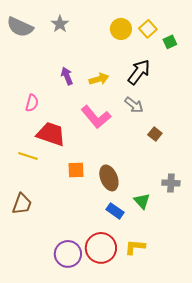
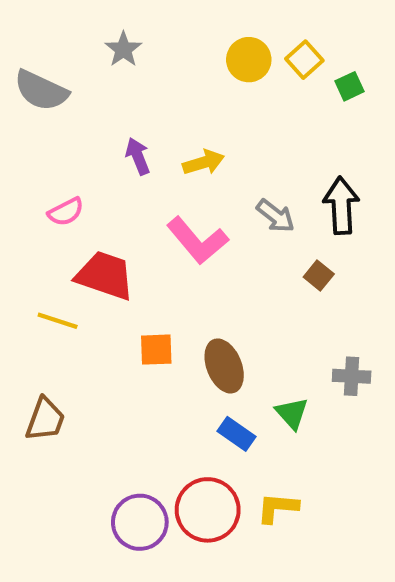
gray semicircle: (20, 27) -> (41, 90), moved
black arrow: (139, 72) -> (341, 206), moved, turned -40
pink semicircle: (32, 103) -> (66, 212), turned 48

